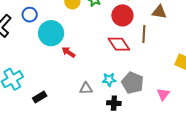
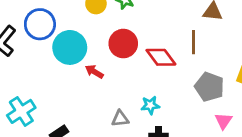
blue circle: (30, 15) -> (40, 24), size x1.5
red circle: (122, 15) -> (123, 44), moved
gray pentagon: (133, 83) -> (209, 87), moved

